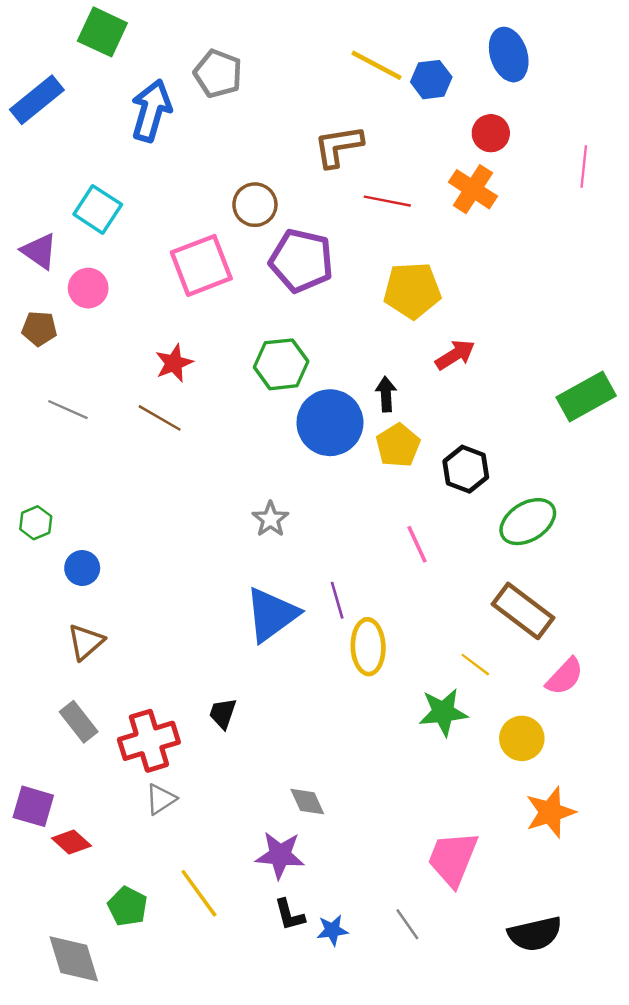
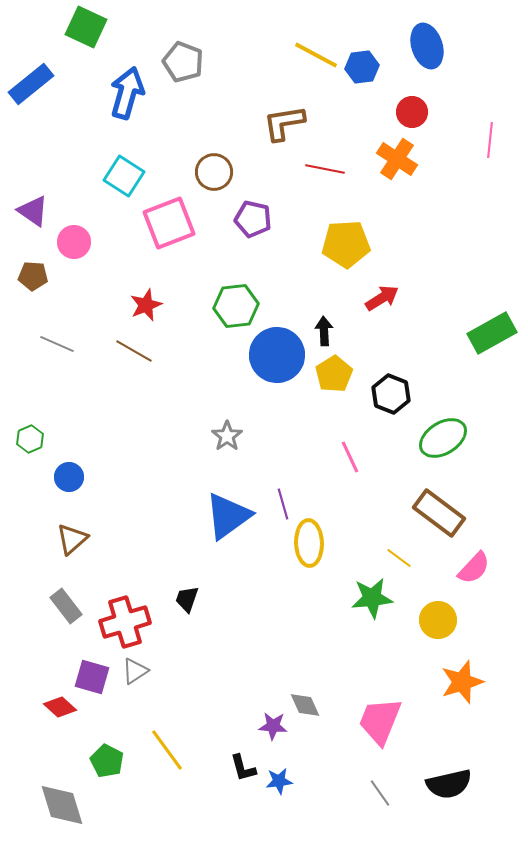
cyan square: (98, 209) -> (124, 176), moved
purple pentagon: (301, 261) -> (253, 219), size x0.7
gray diamond: (307, 802) -> (305, 705), moved
purple square: (33, 806) -> (92, 677), moved
purple star: (280, 855) -> (273, 726), moved, size x0.7
gray line: (407, 924) -> (380, 793), moved

